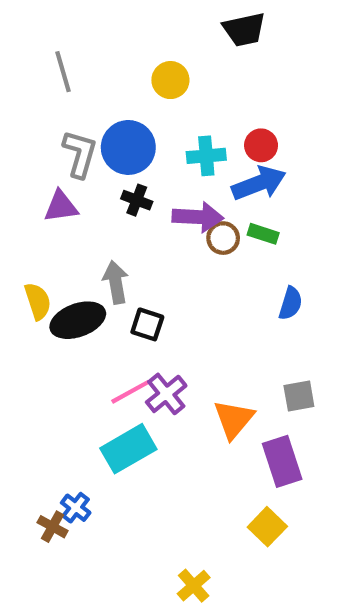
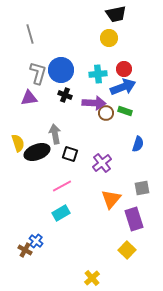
yellow circle: (170, 80) -> (109, 38), moved
purple cross: (166, 394) -> (102, 163), moved
cyan rectangle: (128, 449) -> (61, 213), size x0.7

